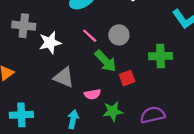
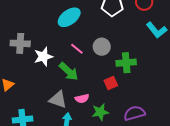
green cross: (161, 56) -> (126, 63), moved
green arrow: (106, 61) -> (69, 72), moved
gray triangle: (64, 77) -> (58, 99), moved

